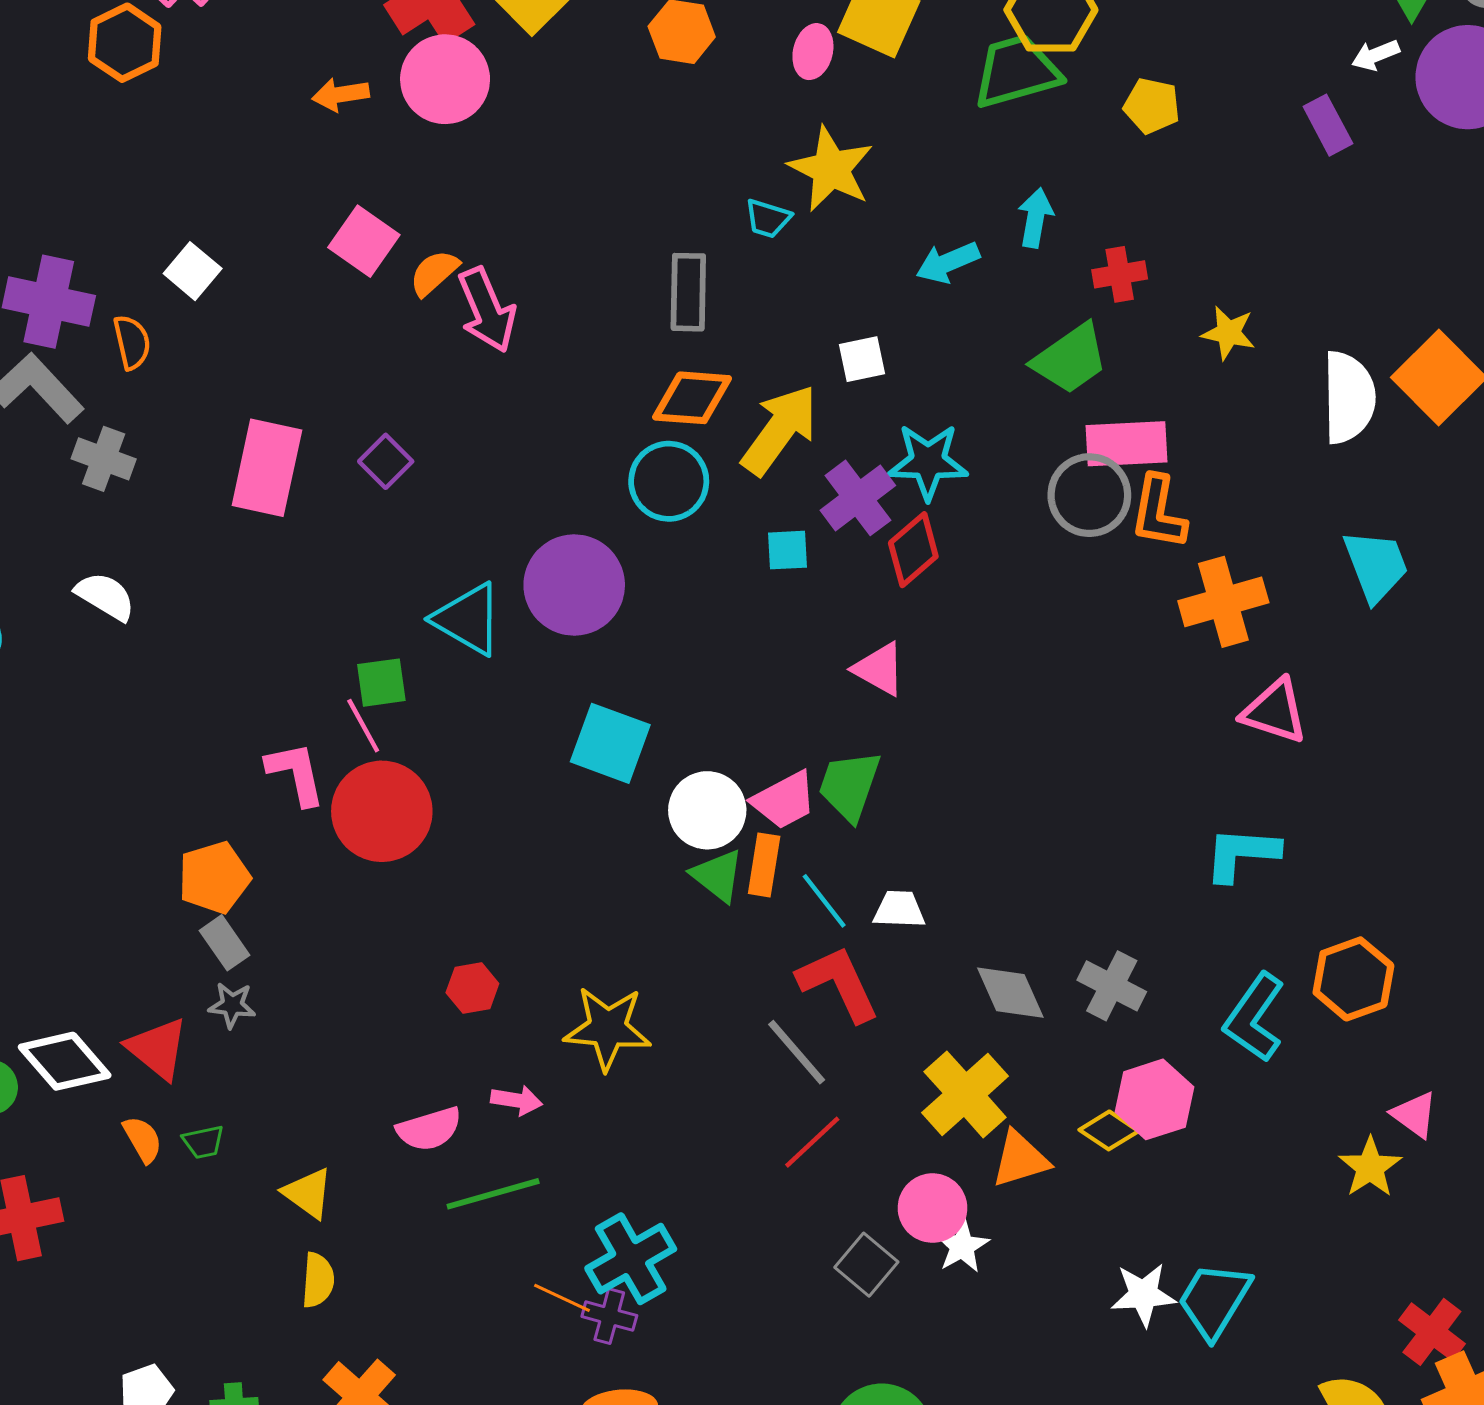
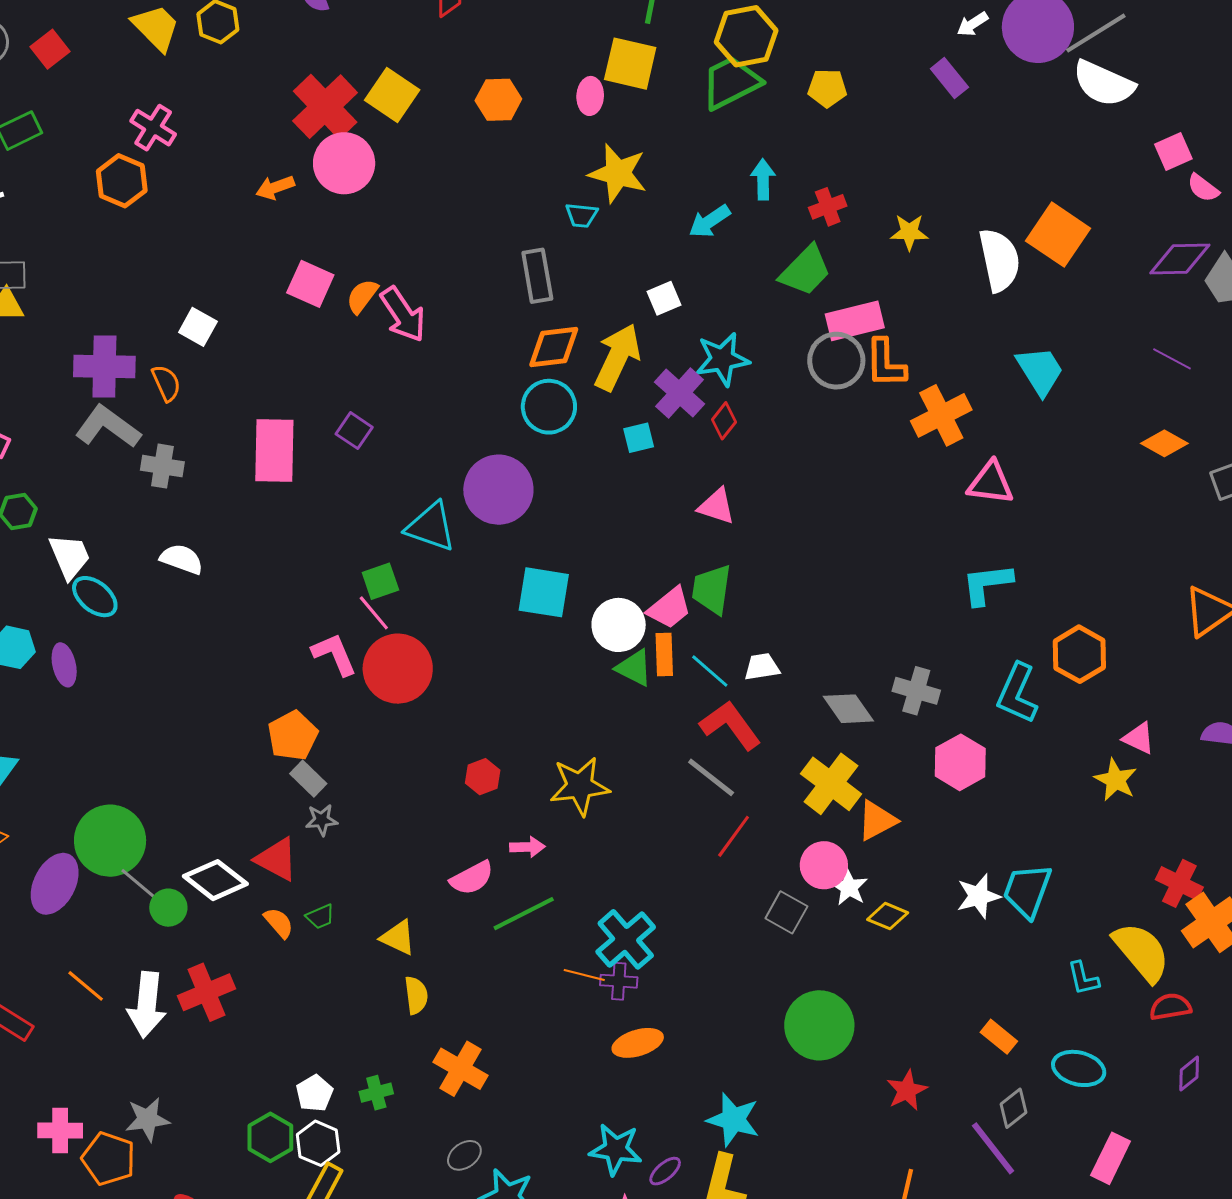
red diamond: (913, 550) -> (724, 421), size x0.7
yellow diamond: (1109, 1130) -> (888, 916), moved

